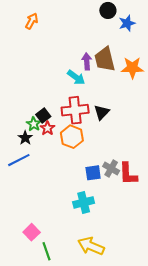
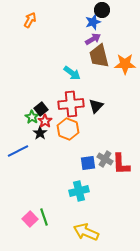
blue star: (127, 23) -> (93, 22), moved
purple arrow: (87, 61) -> (93, 39), moved, turned 63
black star: (25, 138) -> (40, 133), moved
green line: (46, 251) -> (44, 217), moved

